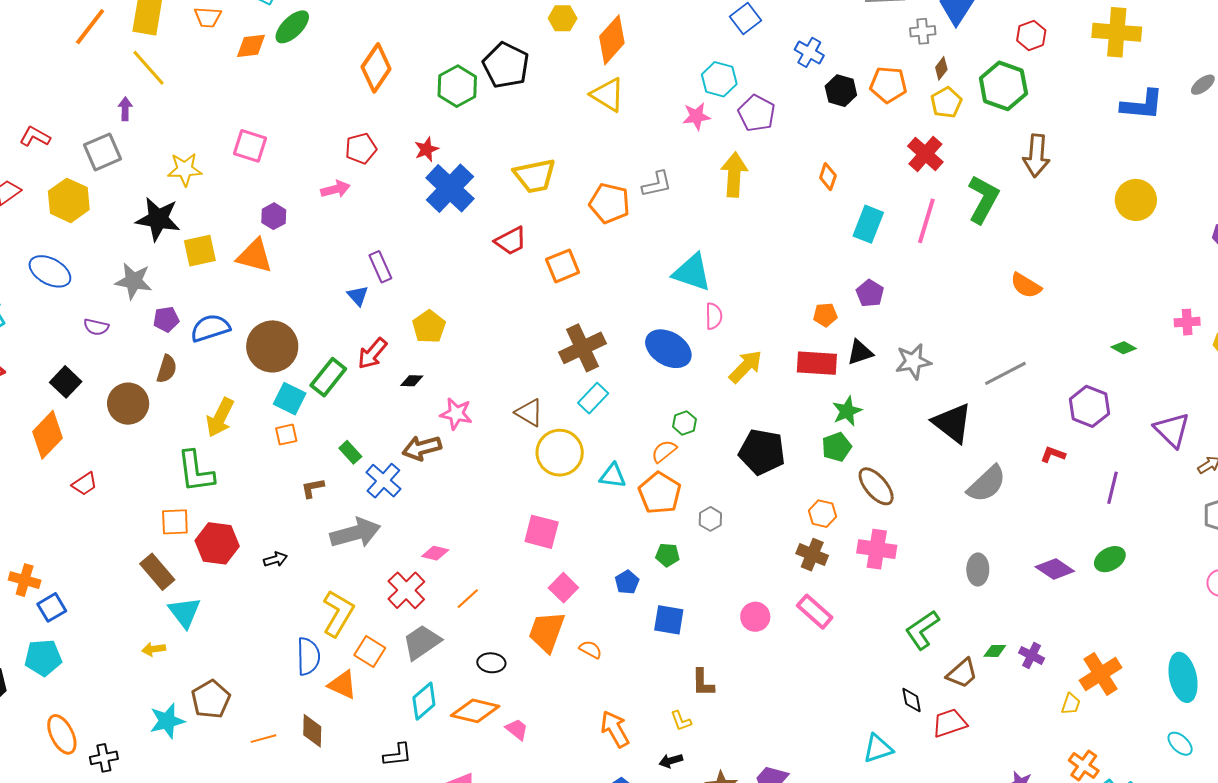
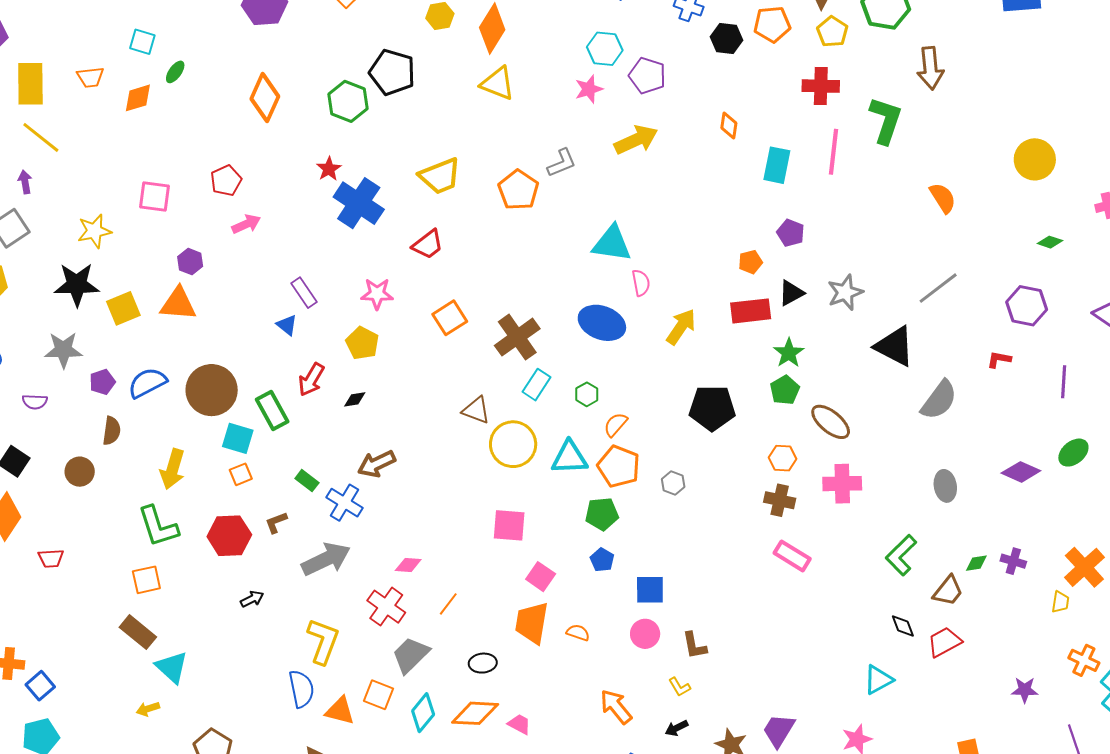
green ellipse: (292, 27) -> (175, 72), size x0.6
red pentagon: (361, 148) -> (226, 181), moved
red cross: (925, 154) -> (821, 86), turned -30
yellow arrow: (734, 175) -> (636, 140), turned 72
yellow circle: (1136, 200) -> (1035, 159), moved
orange pentagon: (609, 203) -> (518, 190), turned 30
orange square: (563, 266) -> (450, 318), moved
orange semicircle: (1026, 285) -> (943, 198), turned -144
green rectangle: (328, 377) -> (272, 410), turned -57
brown circle: (128, 404) -> (80, 472), size x0.7
pink star: (456, 414) -> (377, 294), moved
green hexagon: (684, 423) -> (587, 394), moved
cyan triangle: (613, 476) -> (569, 458), size x1.4
red trapezoid: (85, 484) -> (51, 558), turned 40
red hexagon: (217, 543) -> (229, 536), moved
green pentagon: (668, 555) -> (602, 514), moved, size x1.4
pink circle: (755, 617) -> (645, 634), moved
orange square: (370, 651) -> (379, 695), moved

